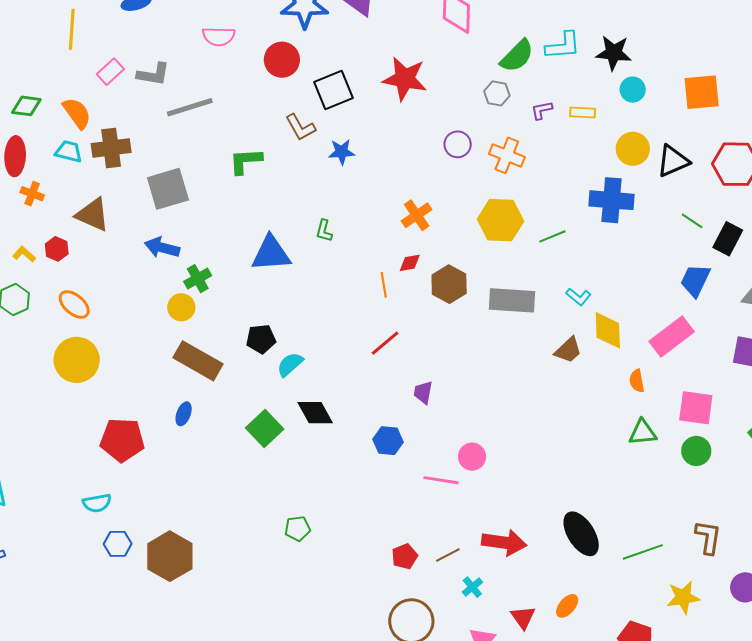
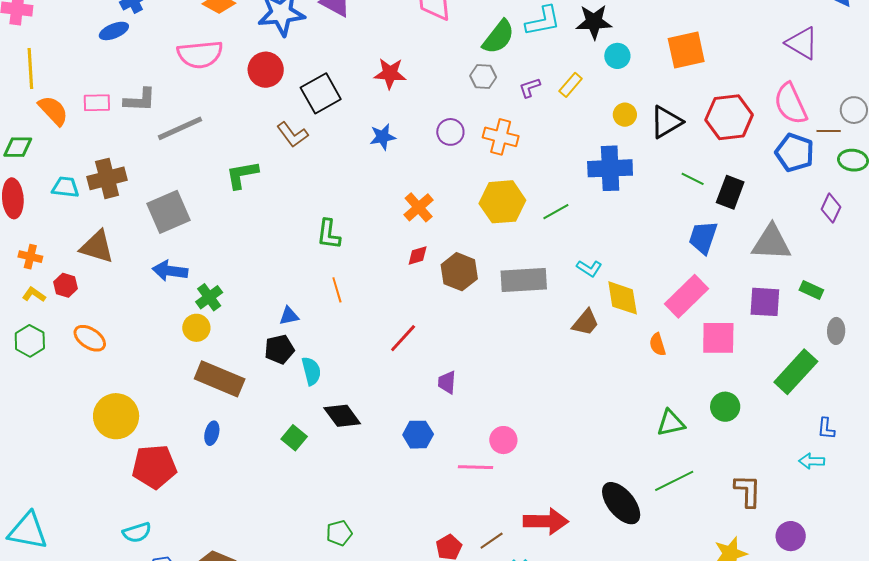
yellow line: (72, 29) -> (30, 68), moved
pink semicircle: (219, 36) -> (200, 54), size x1.4
pink rectangle: (110, 72) -> (97, 103), turned 48
red star: (405, 79) -> (390, 73), size x0.7
yellow rectangle: (583, 112) -> (571, 85), turned -45
orange semicircle: (77, 113) -> (53, 111), moved
yellow circle: (633, 149) -> (625, 115), size x0.7
blue star: (342, 152) -> (383, 137), moved
orange cross: (32, 194) -> (30, 257), moved
green L-shape: (324, 231) -> (329, 234), size x1.4
blue triangle: (271, 253) -> (289, 316), moved, size x0.5
orange line: (384, 285) -> (337, 290), moved
yellow circle: (77, 360) -> (116, 416), moved
cyan semicircle: (290, 364) -> (311, 371), turned 124
pink square: (696, 408) -> (718, 338), moved
green square: (265, 429) -> (294, 438), size x0.7
green triangle: (643, 432) -> (671, 423), moved
green line: (643, 552) -> (674, 481), moved

